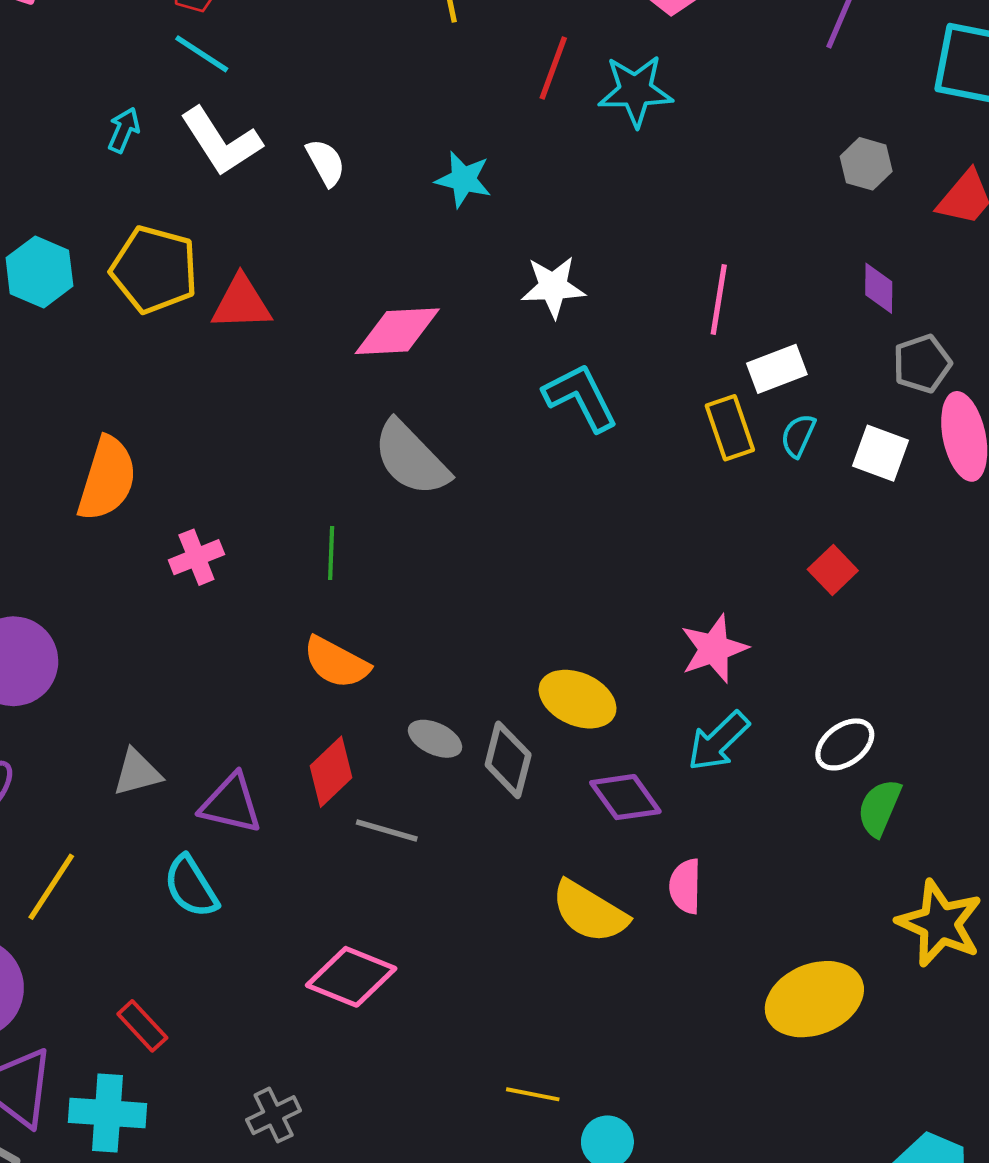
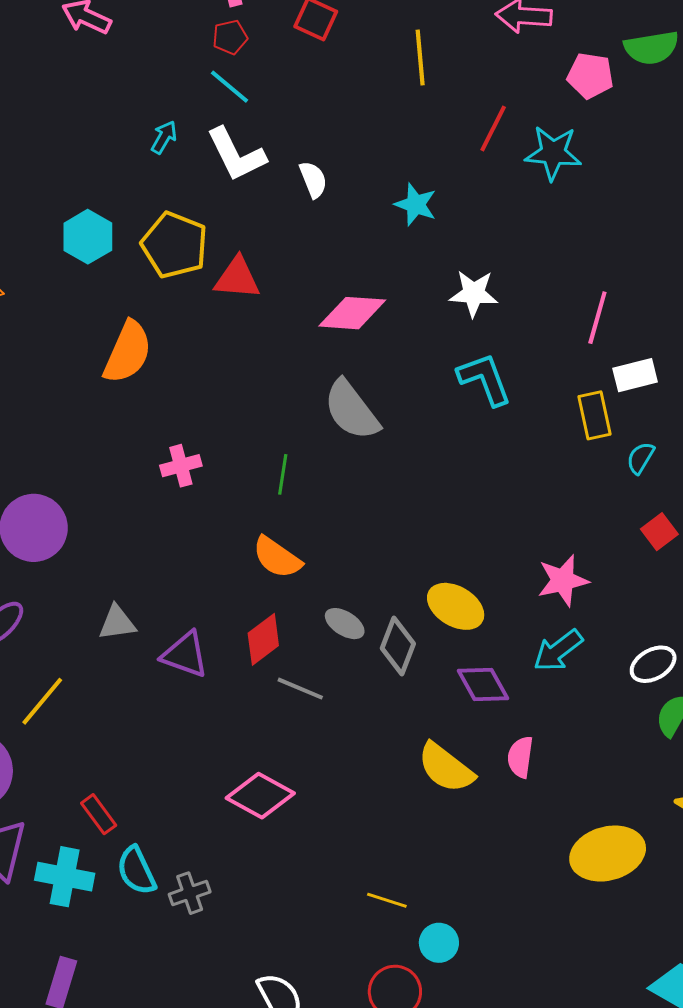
cyan semicircle: (798, 436) -> (640, 458), moved
orange semicircle: (107, 479) -> (128, 352), moved
cyan semicircle: (191, 887) -> (136, 871), moved

